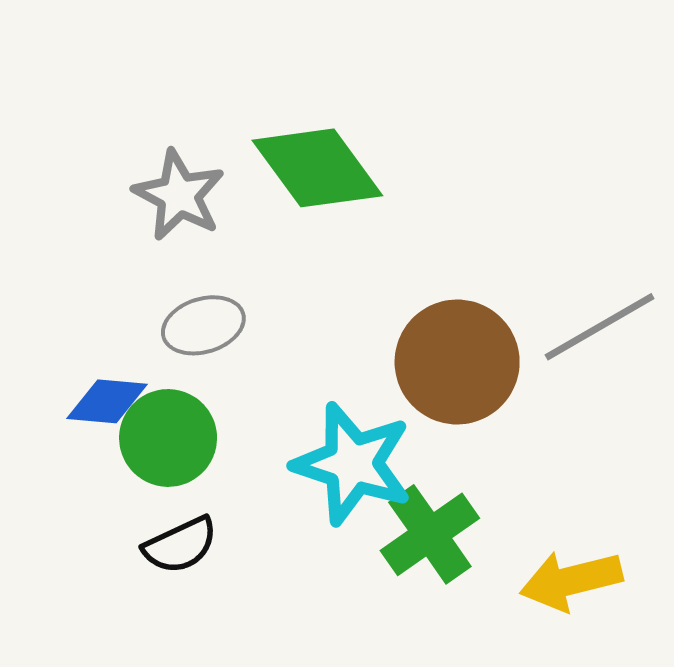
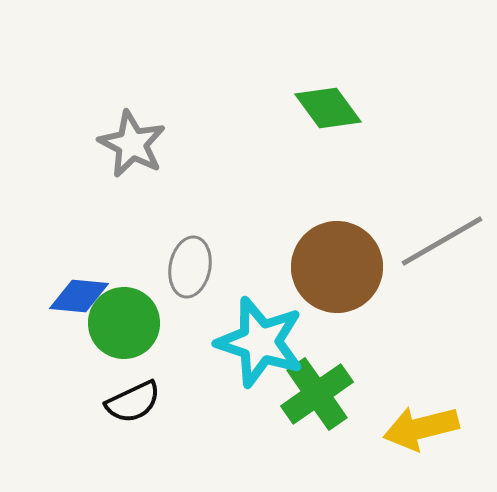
green diamond: (317, 168) -> (328, 108), moved, size x0.7
gray ellipse: (203, 325) -> (190, 267), moved, turned -62

